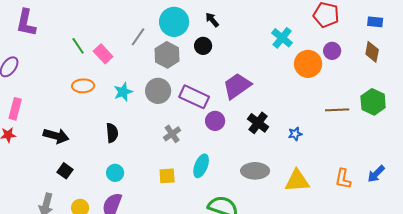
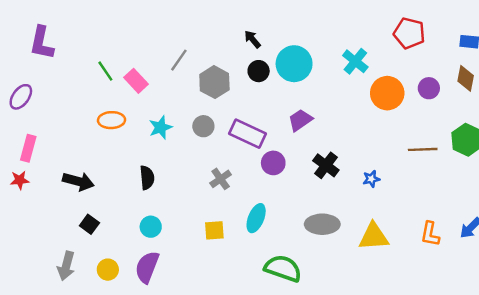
black arrow: (212, 20) -> (252, 39), moved
cyan circle: (174, 22) -> (294, 64), moved
purple circle: (332, 51) -> (429, 88), moved
purple trapezoid: (237, 86) -> (300, 120), size x0.7
gray circle: (158, 91) -> (203, 126), size x0.7

